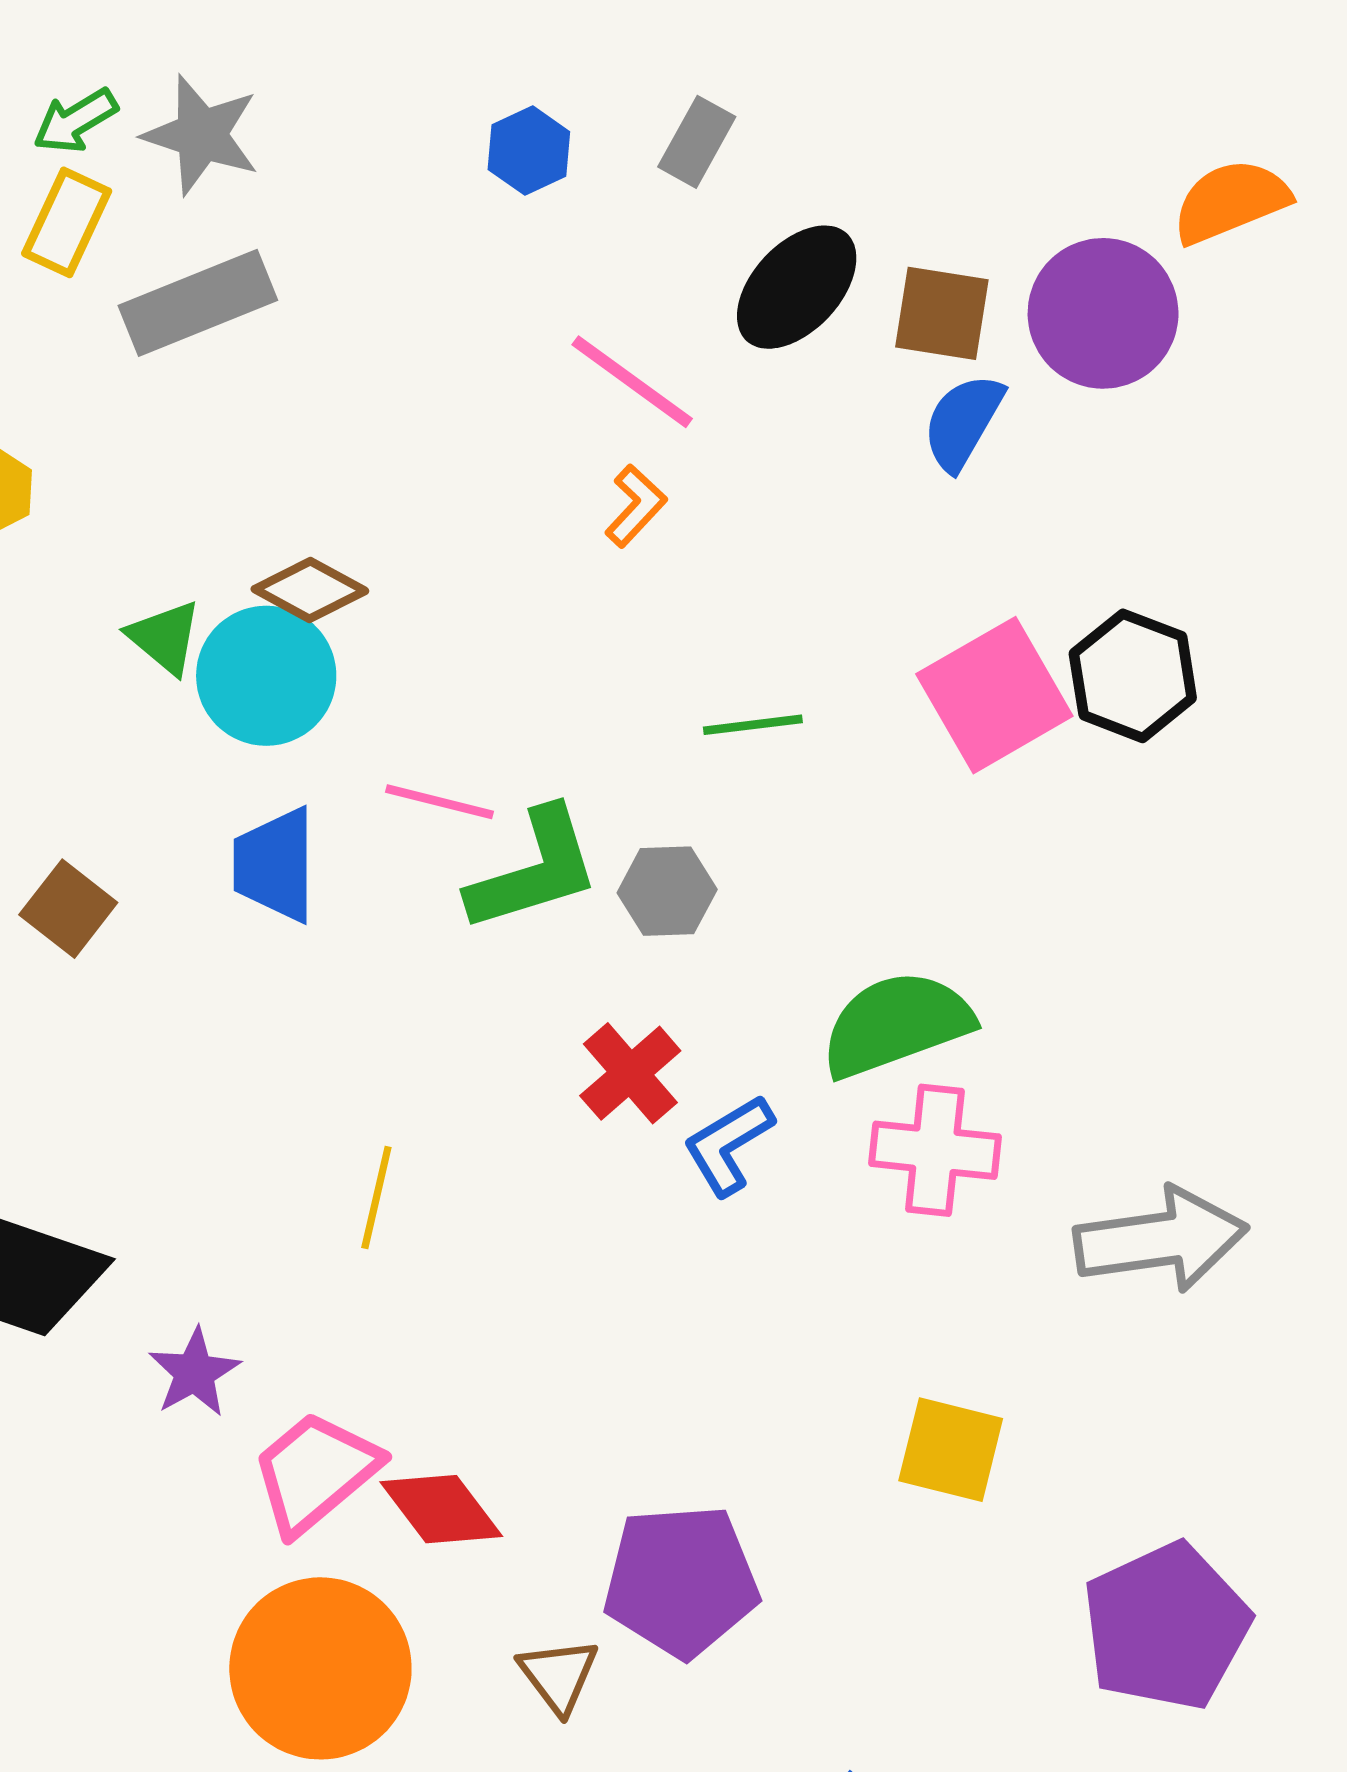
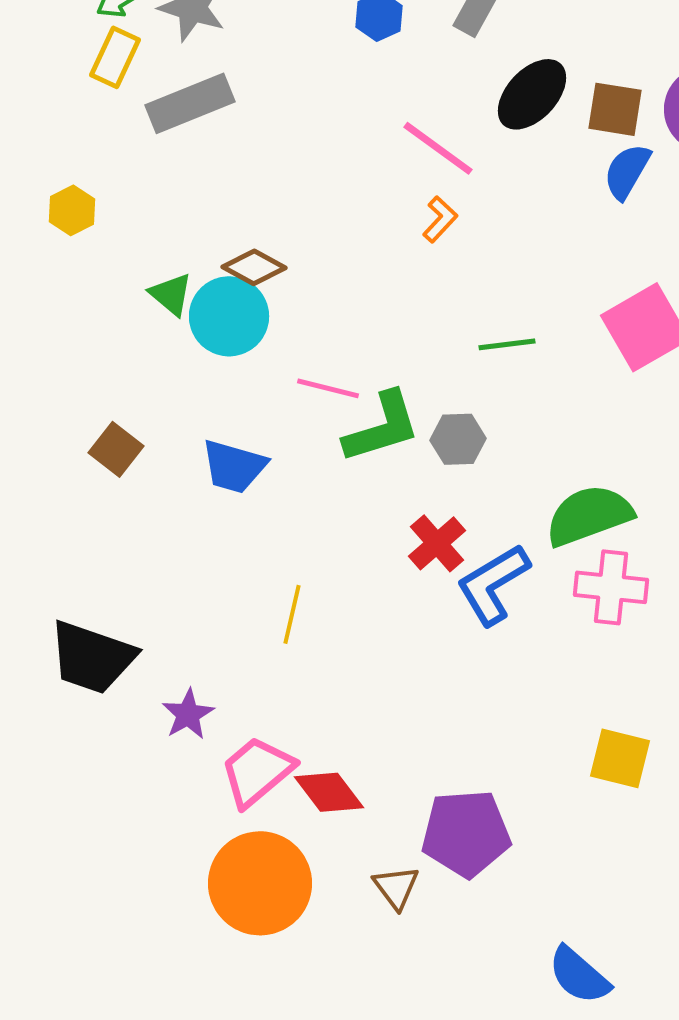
blue trapezoid: (275, 865) -> (234, 466), moved, turned -74
blue L-shape: (728, 1145) -> (493, 584), size x1.4

